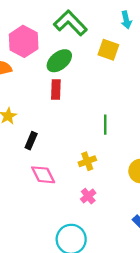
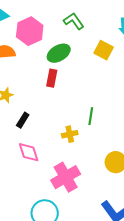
green L-shape: (70, 23) -> (74, 21), size x0.7
yellow cross: (87, 161) -> (70, 134), moved
pink cross: (88, 196) -> (66, 177), size x2.0

